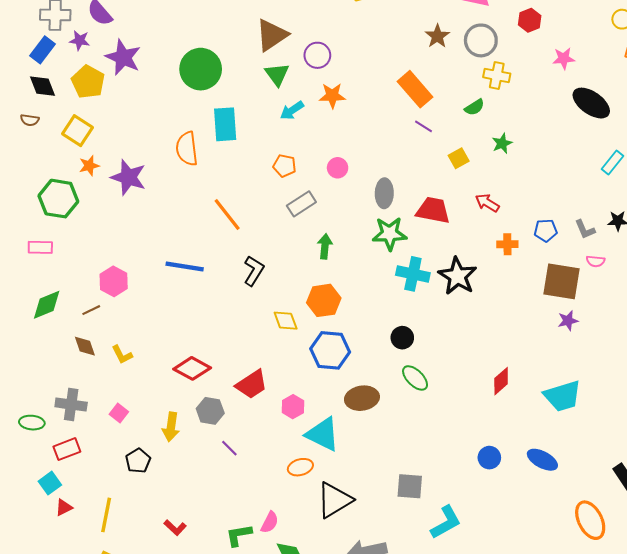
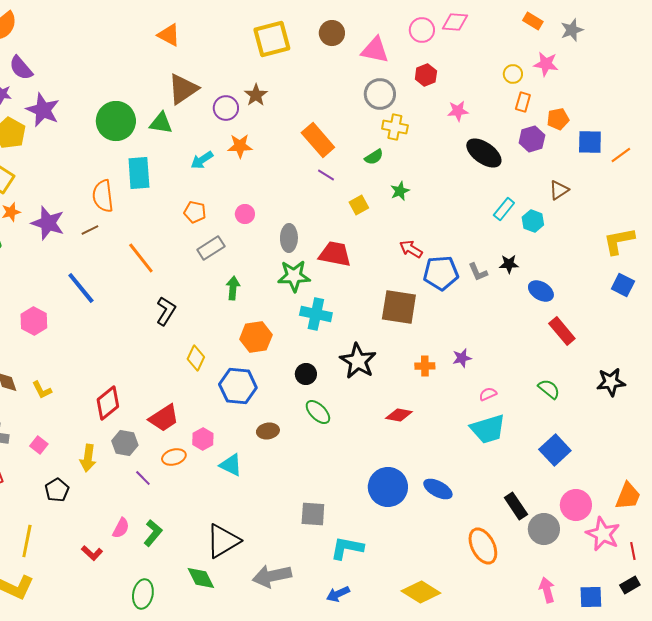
brown star: (437, 36) -> (256, 95), moved
green triangle: (277, 74) -> (161, 123), moved, turned -45
red arrow: (487, 203) -> (411, 249), moved
blue pentagon: (546, 230) -> (441, 273), size x1.6
orange cross: (507, 244) -> (425, 366), moved
pink semicircle: (595, 261) -> (488, 394), moved, turned 150
blue line: (185, 267) -> (81, 288), moved, turned 42
black star: (458, 276) -> (358, 361), moved
brown square: (562, 281) -> (399, 307), moved
orange hexagon: (324, 300) -> (256, 337), moved
brown line: (91, 310) -> (90, 230), moved
yellow diamond: (286, 321) -> (196, 358), turned 45
red diamond: (192, 368) -> (108, 403), turned -68
red diamond: (501, 381) -> (399, 415), turned 52
cyan trapezoid: (563, 396) -> (488, 429), moved
brown ellipse: (362, 398) -> (268, 431), size x0.7
cyan triangle: (323, 434) -> (231, 465), size x0.7
blue circle: (489, 458) -> (388, 487), size x1.8
orange ellipse: (300, 467) -> (174, 457), moved
black triangle: (334, 500) -> (223, 541), moved
pink semicircle: (270, 522) -> (121, 528), moved
cyan L-shape: (446, 522) -> (347, 548), turned -140
green L-shape: (239, 535) -> (153, 533), moved, turned 140

